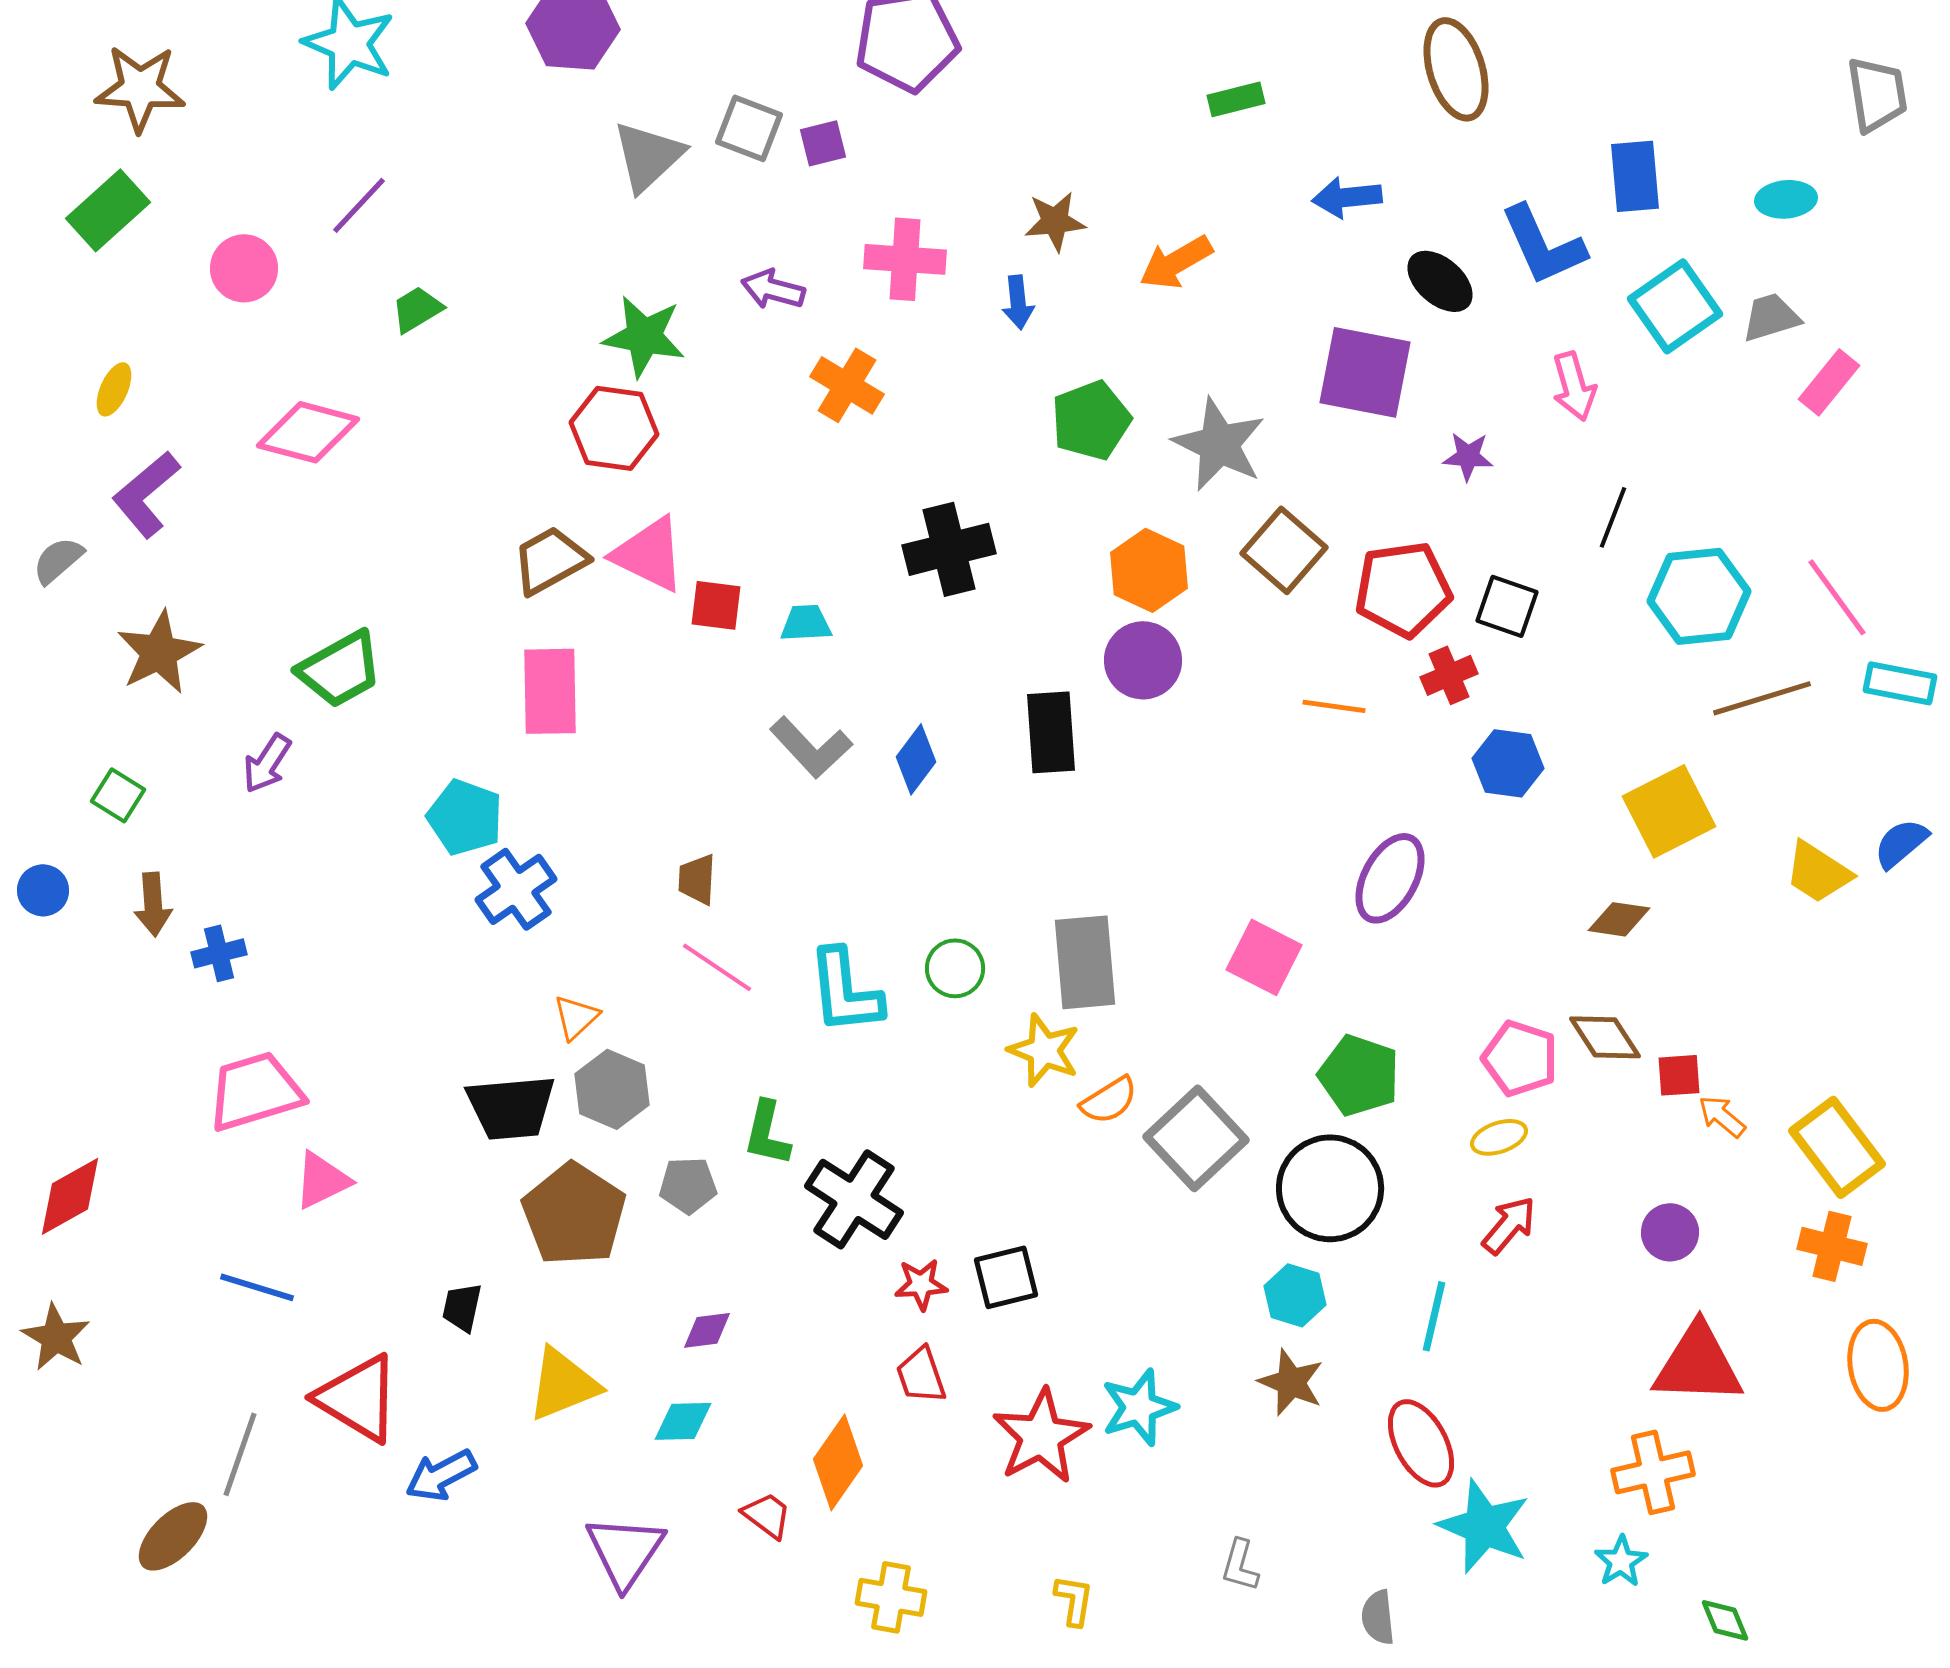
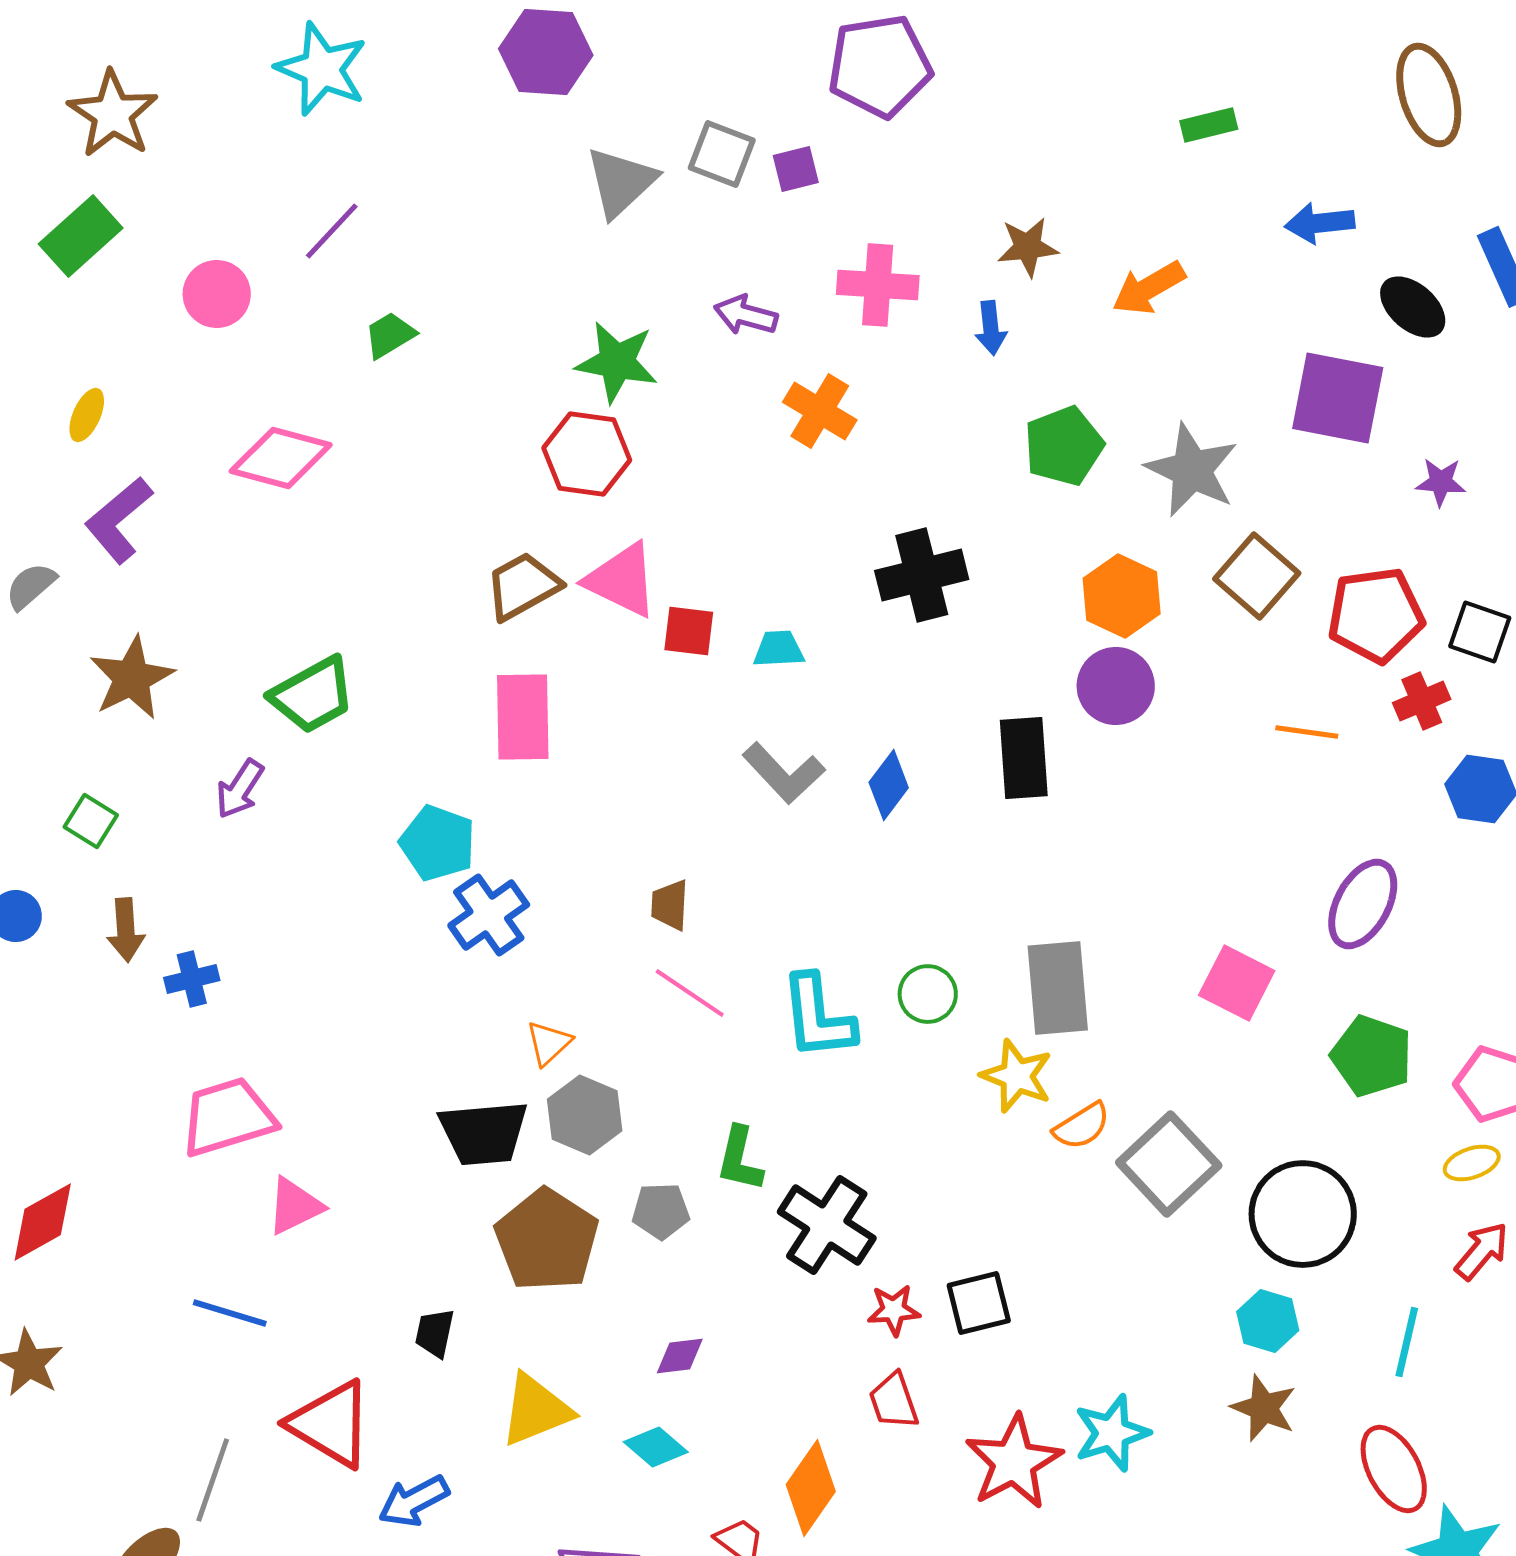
brown star: (140, 88) -> (113, 114), turned 30
green pentagon: (1359, 1075) -> (1372, 1056), moved
cyan diamond: (683, 1421) -> (656, 1447), turned 42

